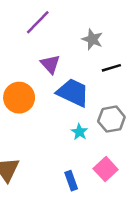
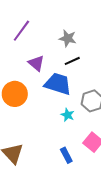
black line: (111, 68) -> (72, 61), moved

